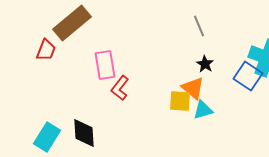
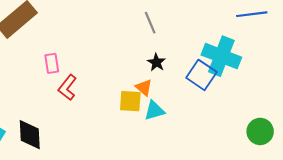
pink rectangle: (105, 65) -> (52, 63), size x0.7
orange triangle: (193, 88) -> (144, 87), size x0.7

